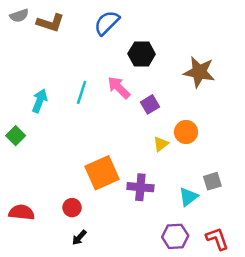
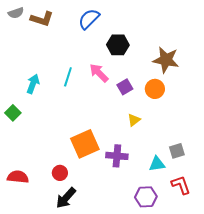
orange circle: (186, 132) -> (155, 89), moved
cyan triangle: (188, 197) -> (157, 164), turned 30
black arrow: (79, 238) -> (66, 198), size x1.6
red L-shape: (217, 239) -> (181, 185), moved

